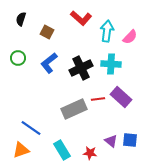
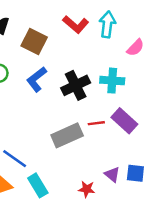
cyan arrow: (107, 31) -> (107, 24), moved
brown square: (47, 32) -> (34, 41), size x1.5
cyan rectangle: (62, 150) -> (38, 185), moved

